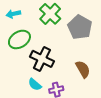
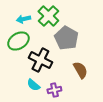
cyan arrow: (13, 14) -> (23, 19), moved
gray pentagon: (80, 27) -> (66, 38), moved

